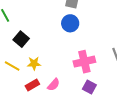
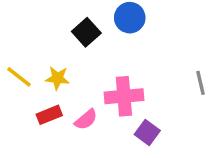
black square: (21, 39) -> (86, 32), moved
pink cross: (84, 62) -> (124, 96), moved

